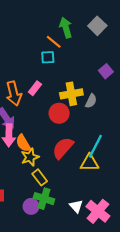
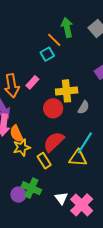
cyan square: (48, 57) -> (47, 54), turned -32
gray semicircle: (91, 101) -> (84, 107), moved
yellow rectangle: (40, 177) -> (44, 161), moved

